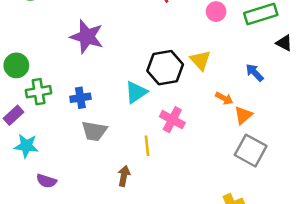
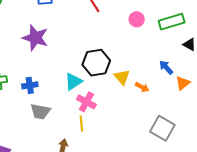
yellow triangle: (200, 60) -> (122, 77), moved
orange triangle: (243, 115) -> (183, 83), moved
pink cross: (172, 120) -> (86, 102), moved

